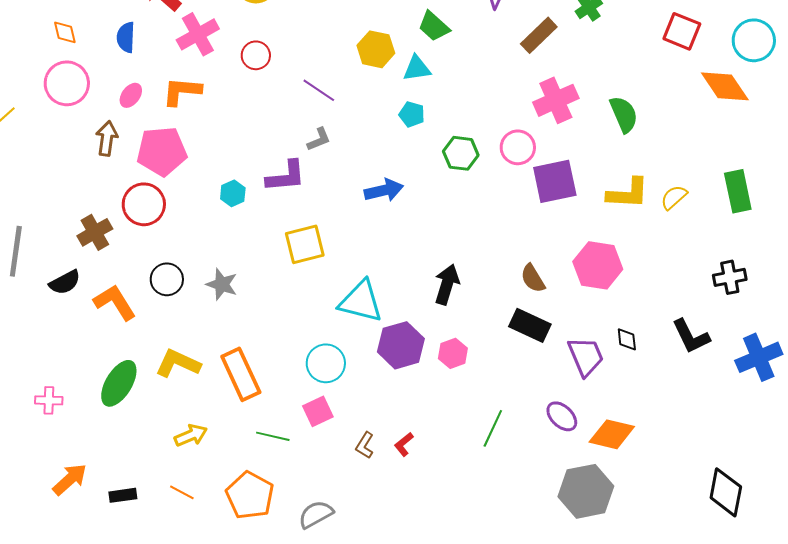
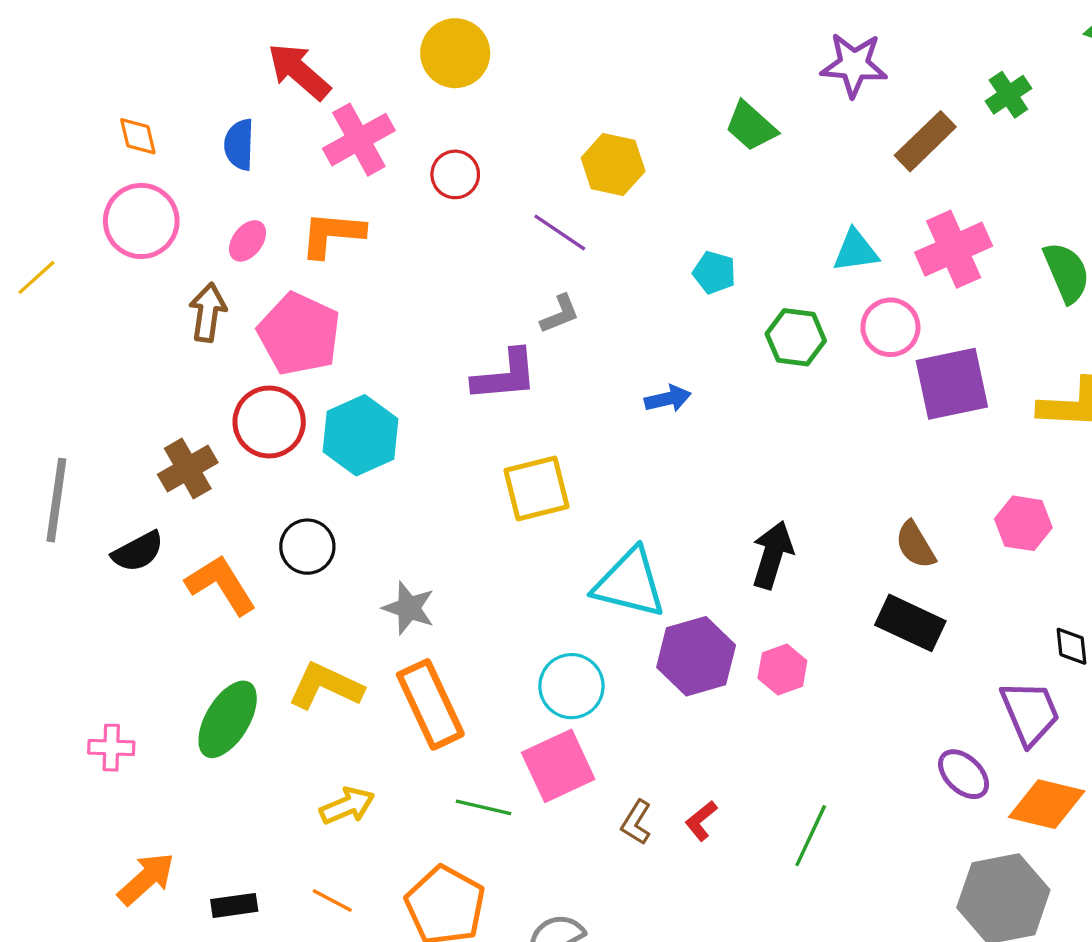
yellow hexagon: (376, 49) -> (613, 164), moved
cyan triangle: (417, 68) -> (856, 251), moved
pink pentagon: (162, 151) -> (299, 334), turned 30
blue arrow: (384, 190) -> (668, 399), size x0.7
cyan hexagon: (233, 193) -> (360, 435), moved, size x1.8
pink hexagon: (598, 265) -> (1023, 523), size x0.7
gray star: (222, 284) -> (409, 608), moved
purple trapezoid: (586, 356) -> (1030, 713), moved
pink square: (318, 411) -> (558, 766), size x1.4
green line: (493, 428) -> (811, 836), moved

